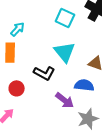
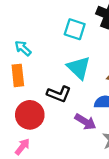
cyan arrow: (18, 29) -> (23, 48), turned -84
red circle: (17, 88) -> (30, 115), size x1.6

